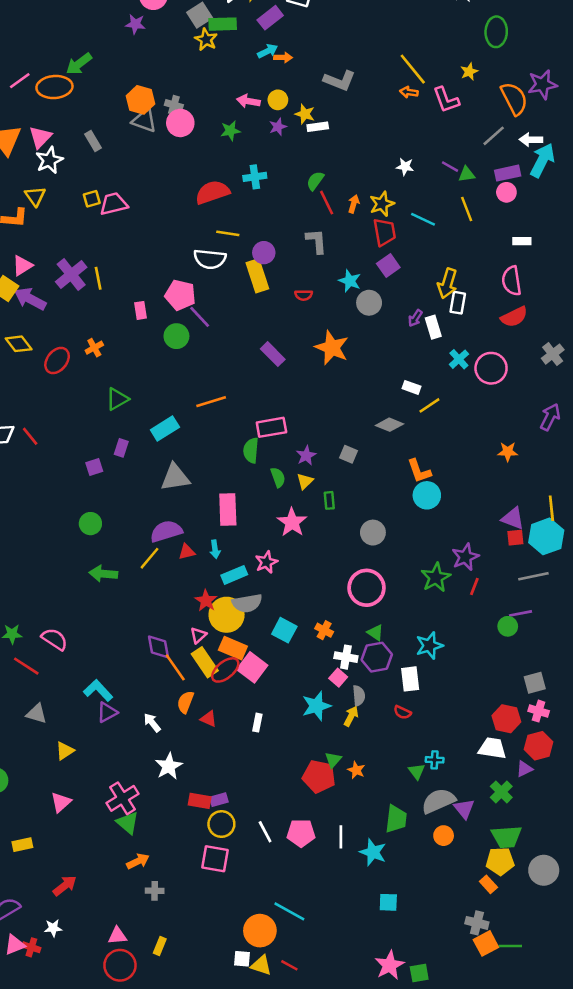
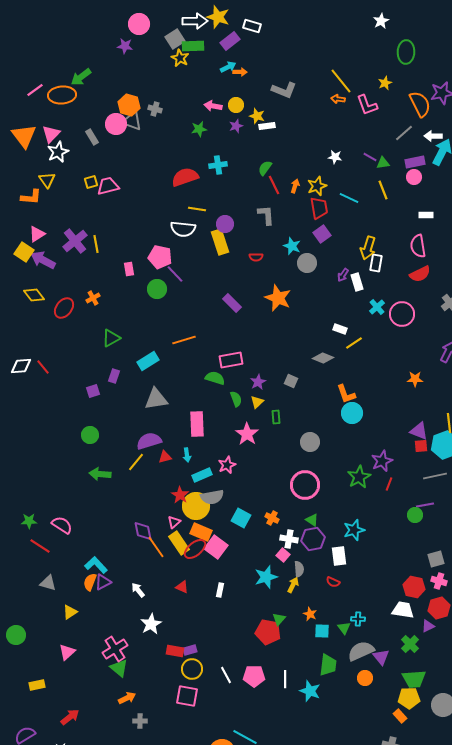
pink circle: (180, 123) -> (116, 124), moved
green semicircle: (251, 450) -> (215, 378), turned 102
orange semicircle: (185, 702) -> (90, 582), moved
orange star: (356, 770) -> (310, 614), moved
cyan square: (388, 902) -> (322, 631), moved

